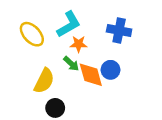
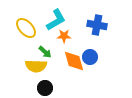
green arrow: (71, 64) -> (45, 52), moved
yellow semicircle: (44, 81) -> (36, 66), turned 65

